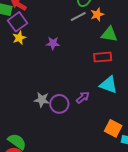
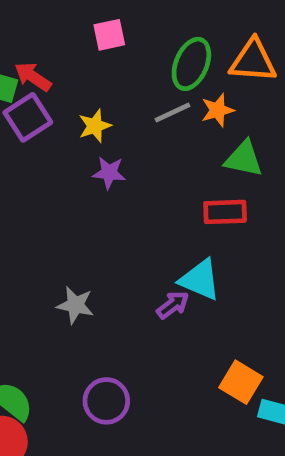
yellow star: (19, 38) -> (95, 126), moved
cyan triangle: (109, 85) -> (200, 280), moved
purple circle: (59, 104) -> (106, 401), moved

